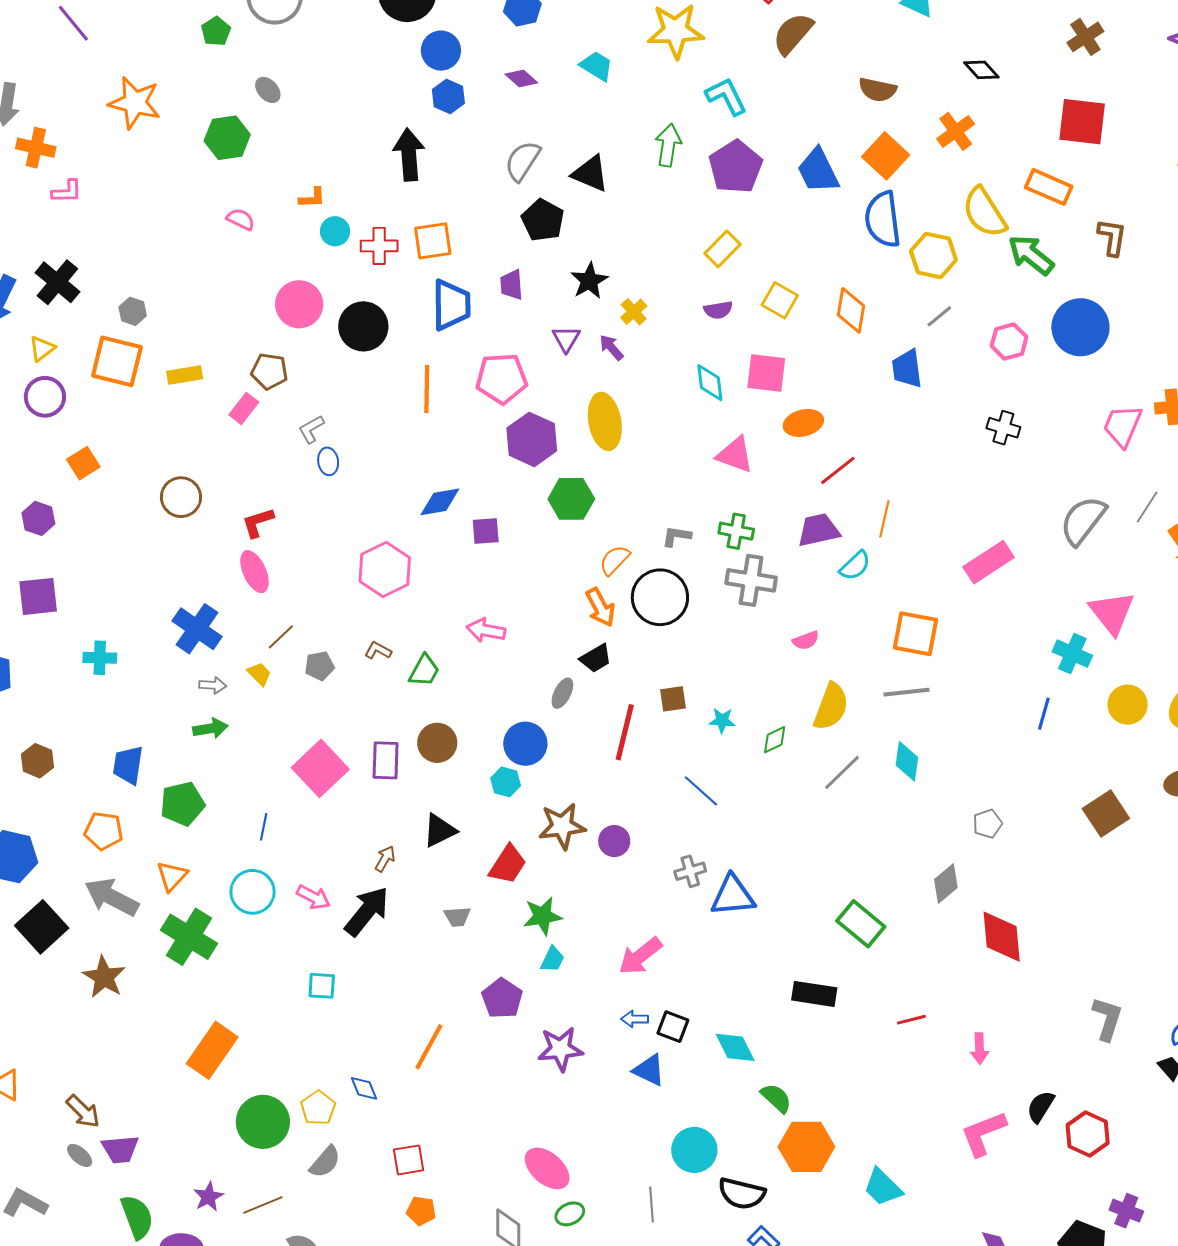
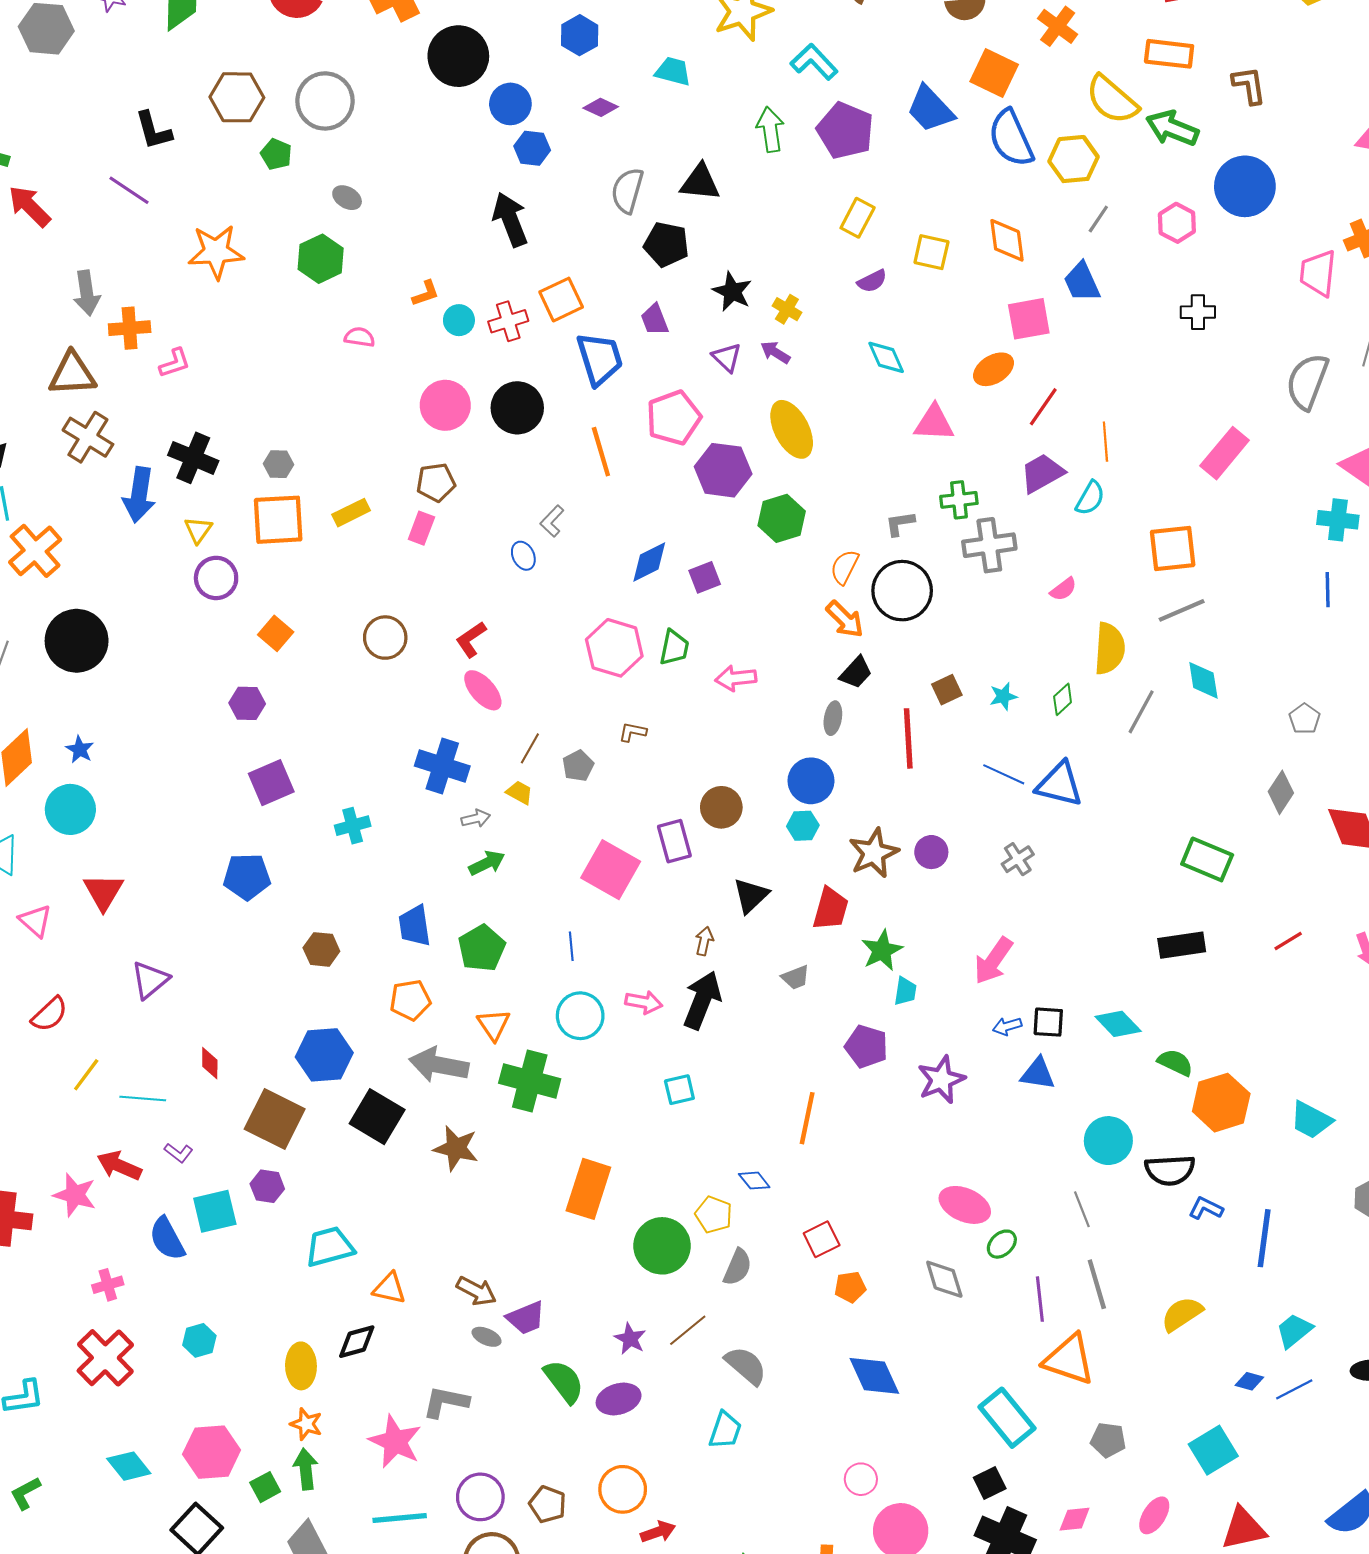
pink square: (766, 373) -> (1029, 319), moved
gray L-shape: (311, 429) -> (552, 521), moved
green trapezoid: (424, 671) -> (674, 648), moved
blue triangle: (733, 896) -> (1060, 784), moved, turned 36

